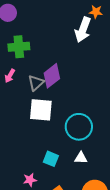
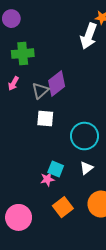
white square: (41, 110) -> (45, 118), size x0.7
white triangle: (81, 158) -> (87, 168), turned -40
pink star: (30, 180) -> (47, 179), moved

